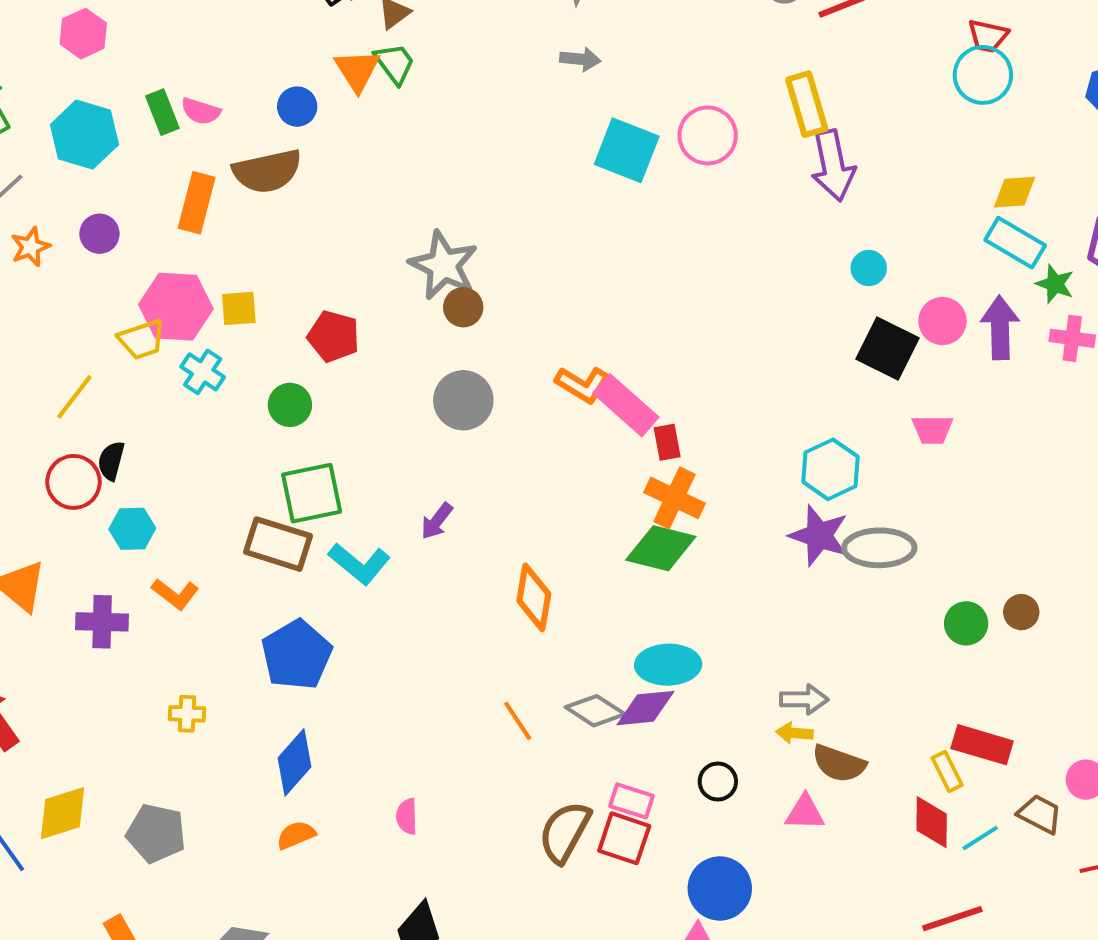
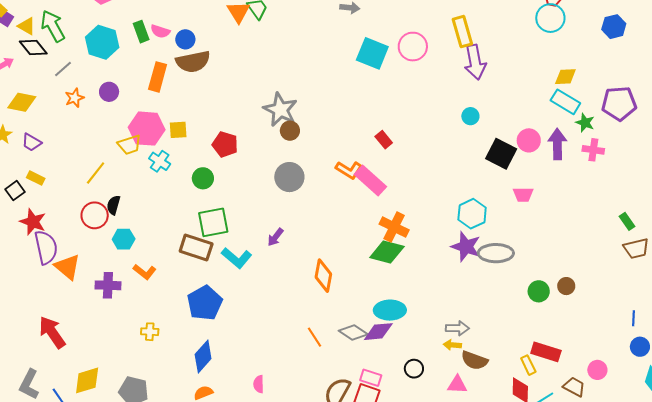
blue circle: (297, 107) -> (185, 39), moved
cyan circle: (869, 268) -> (470, 116), moved
red rectangle: (667, 442) -> (384, 140), moved, turned -30

